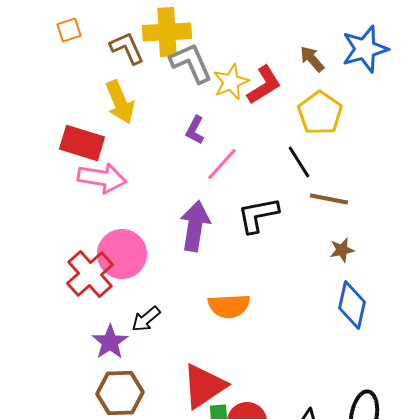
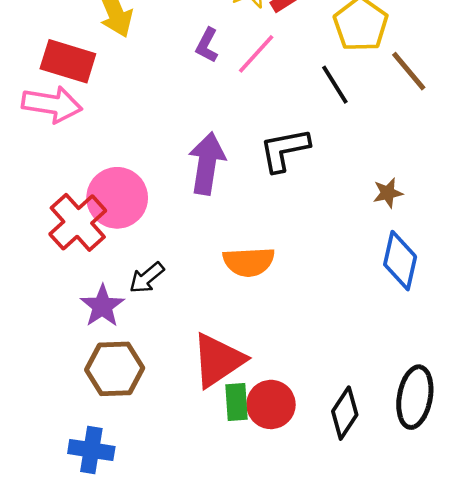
pink line: (222, 164) -> (256, 54), moved
pink arrow: (102, 178) -> (52, 104), moved
brown line: (329, 199) -> (409, 71), moved, turned 39

